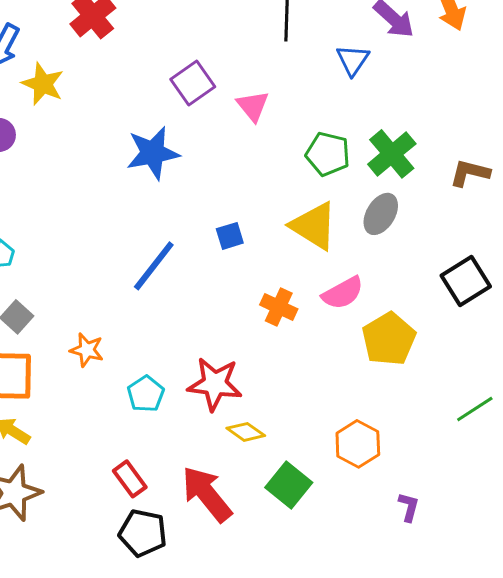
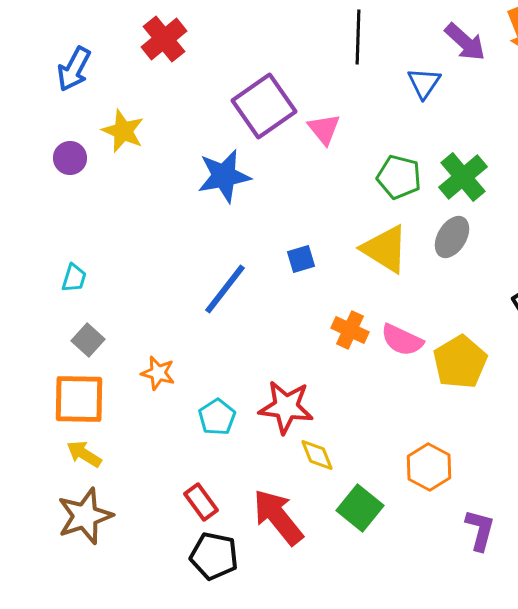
purple square: (193, 83) -> (264, 106), size x1.4
yellow star: (43, 84) -> (123, 131), moved
pink semicircle: (343, 293) -> (402, 340), moved, turned 54
yellow diamond: (246, 432) -> (317, 455), turned 33
purple L-shape: (409, 507) -> (480, 530), size x1.4

